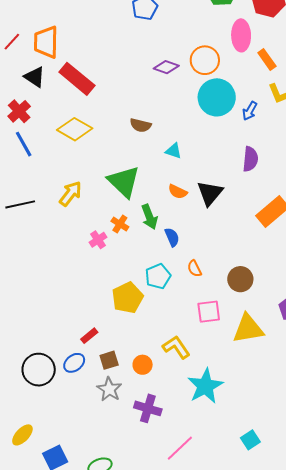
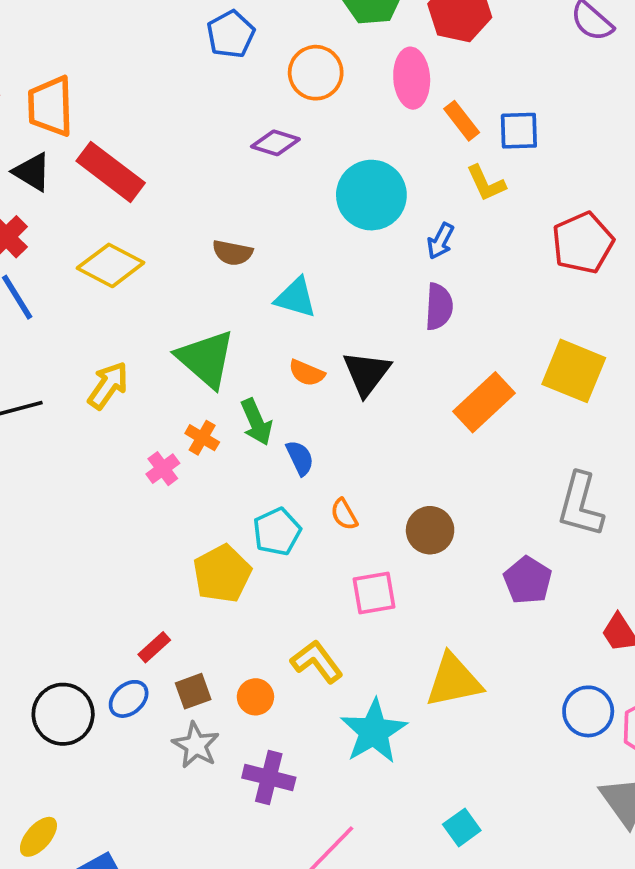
orange circle: (205, 60) -> (316, 73), moved
blue arrow: (250, 111) -> (440, 241), moved
cyan triangle: (174, 151) -> (296, 298), size x1.4
yellow triangle: (248, 329) -> (454, 681), moved

